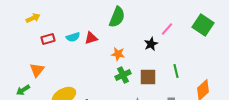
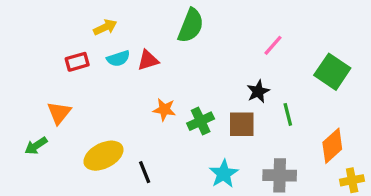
yellow arrow: (33, 18) -> (105, 27), moved
green square: (203, 25) -> (332, 72), moved
black star: (151, 44) -> (258, 91), moved
orange star: (118, 54) -> (164, 110), moved

